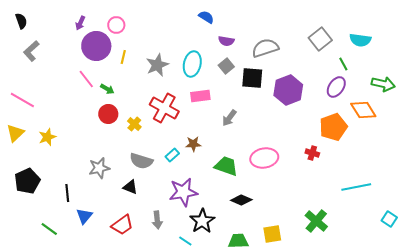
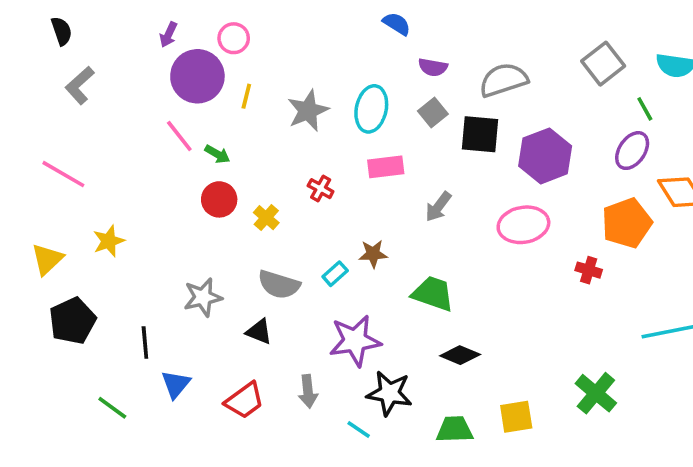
red cross: (164, 108) -> (321, 189), size x0.5
yellow triangle: (15, 133) -> (47, 259), moved
pink ellipse: (264, 158) -> (523, 225), moved
black star: (202, 221) -> (389, 393), turned -30

